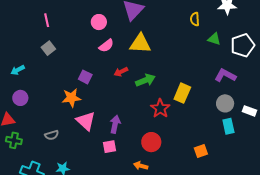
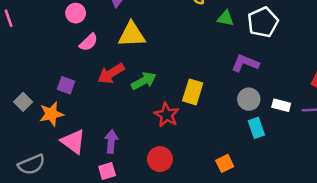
gray square: (48, 48) -> (23, 102), moved
red arrow: (121, 72) -> (111, 74), size x1.5
gray semicircle: (52, 135) -> (31, 165), size x1.5

